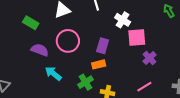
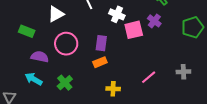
purple cross: (150, 58) -> (154, 21), moved
cyan arrow: (53, 74) -> (34, 79), moved
green cross: (86, 82) -> (65, 83), moved

